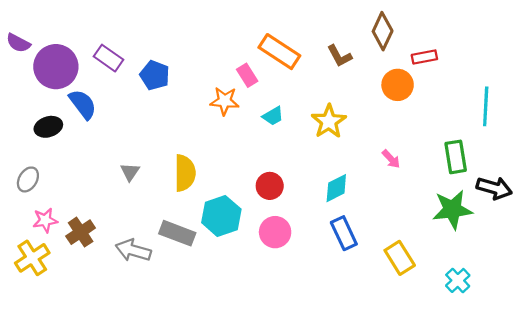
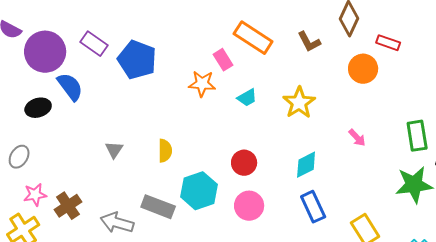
red rectangle: (424, 57) -> (388, 43), turned 30
blue pentagon: (155, 75) -> (137, 60), size x1.4
yellow semicircle: (185, 173) -> (165, 151), size x0.7

